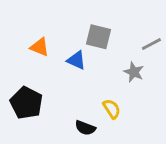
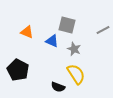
gray star: (134, 72) -> (74, 49), moved
yellow semicircle: (112, 109) -> (76, 74), size x1.5

